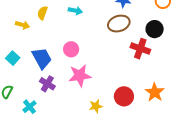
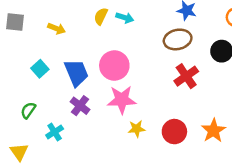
yellow semicircle: (42, 13) -> (101, 16), moved
pink circle: (71, 49) -> (114, 66), size x1.5
red cross: (140, 49) -> (186, 76), moved, turned 30
yellow star: (96, 106) -> (137, 129), moved

